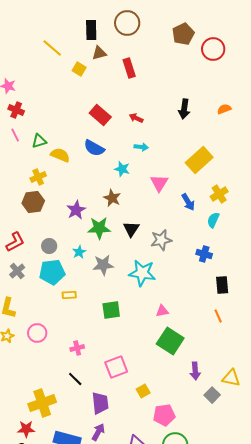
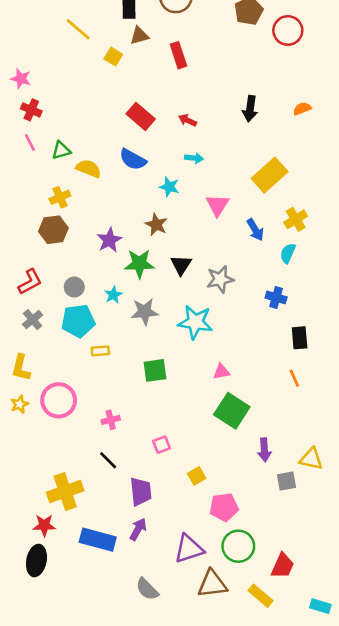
pink circle: (37, 333) -> (59, 400), size x1.4
pink square: (116, 367) -> (161, 445), size x0.6
gray square: (212, 395) -> (287, 481), turned 35

